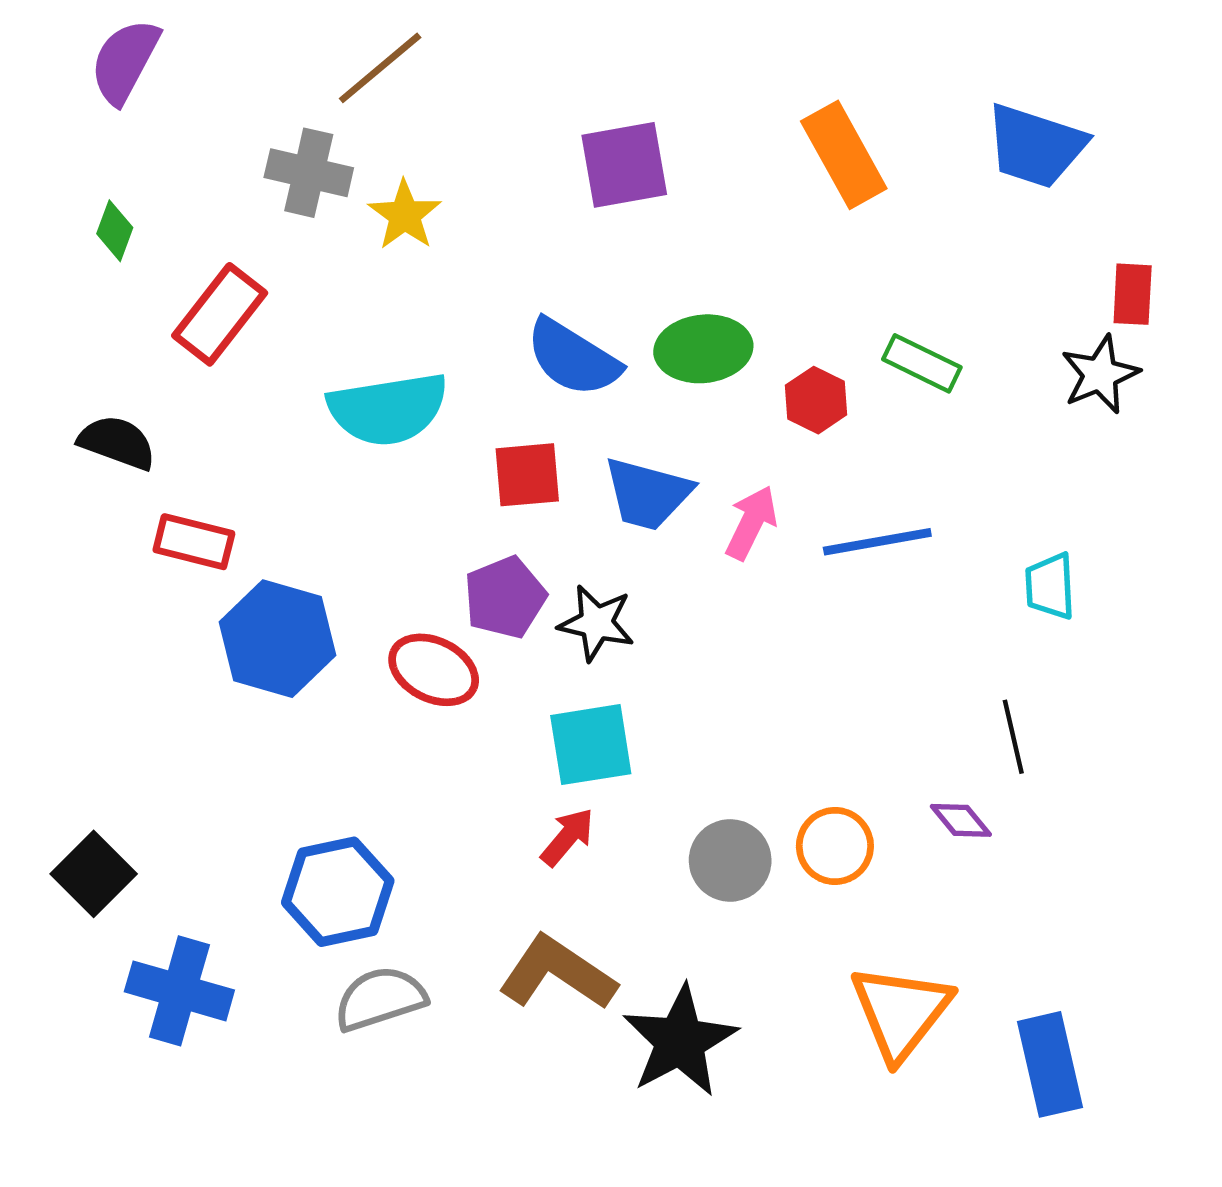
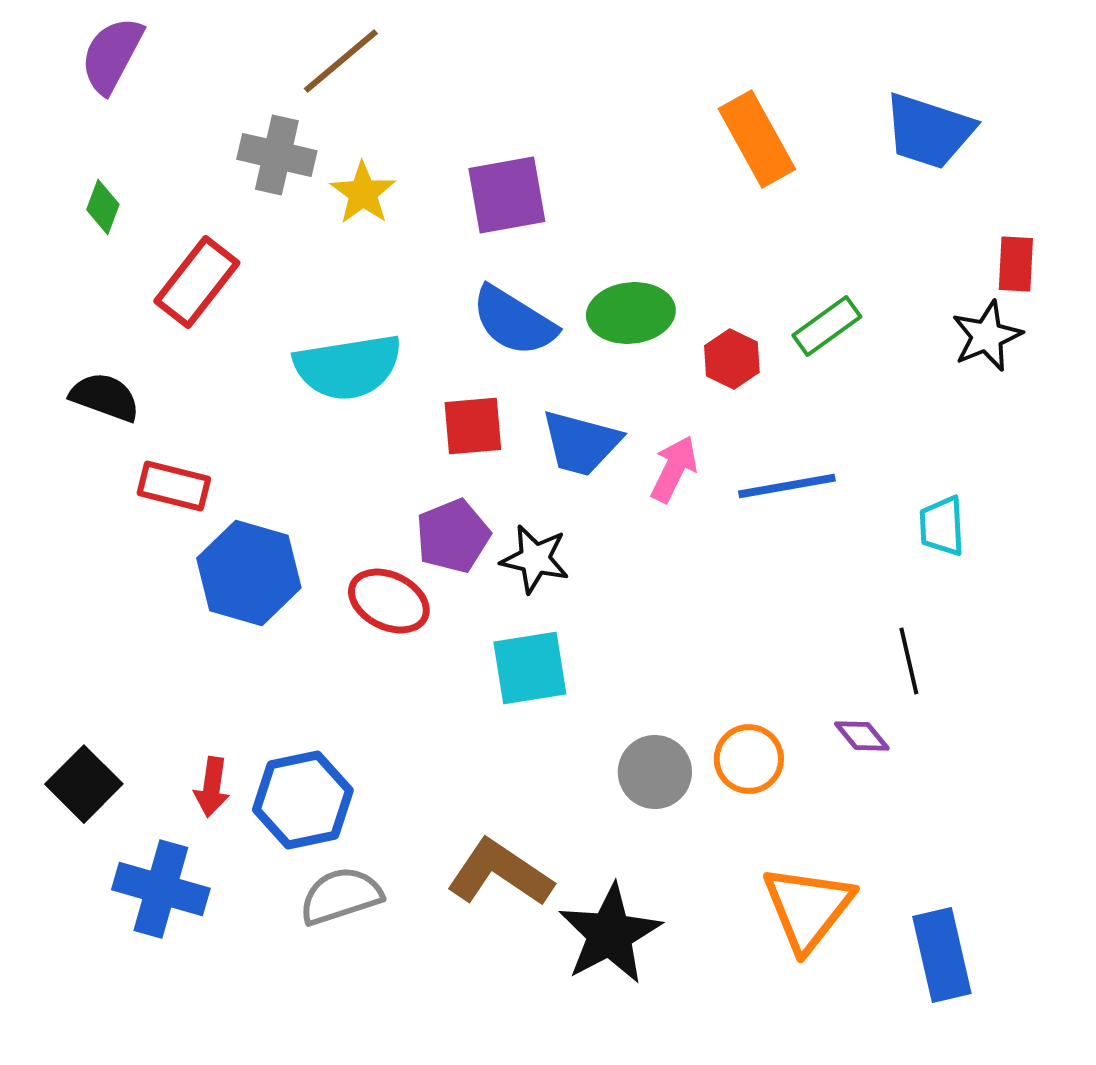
purple square: (624, 165) -> (507, 195), moved
green rectangle: (922, 363) -> (827, 326), turned -62
red arrow: (567, 837) -> (212, 787), moved, turned 148

